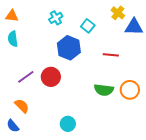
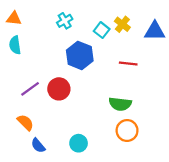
yellow cross: (118, 13) -> (122, 24), moved
orange circle: (130, 90) -> (127, 130), moved
blue semicircle: (13, 126) -> (38, 146), moved

